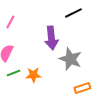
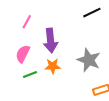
purple arrow: (51, 38) -> (51, 40), moved
orange star: (33, 75) -> (53, 66), moved

